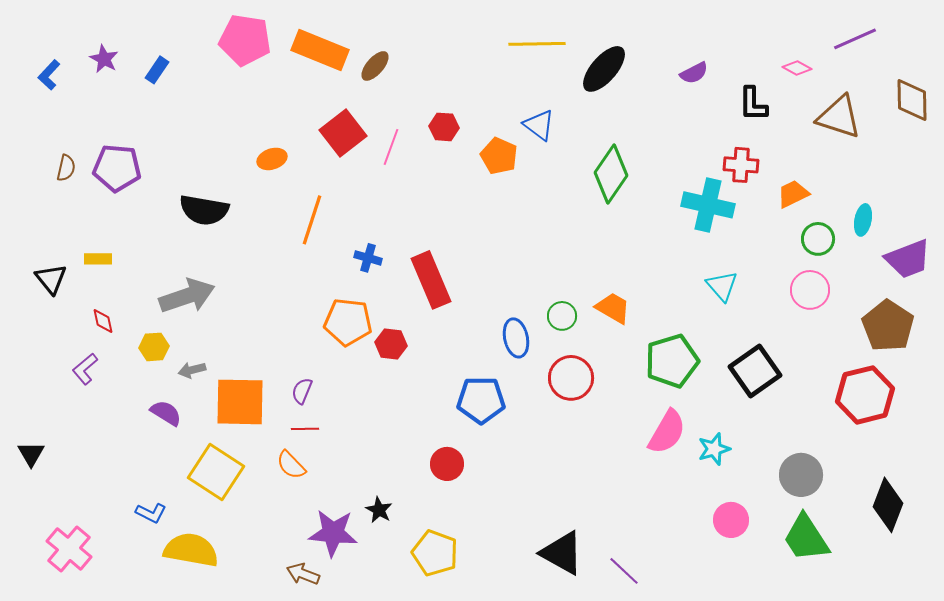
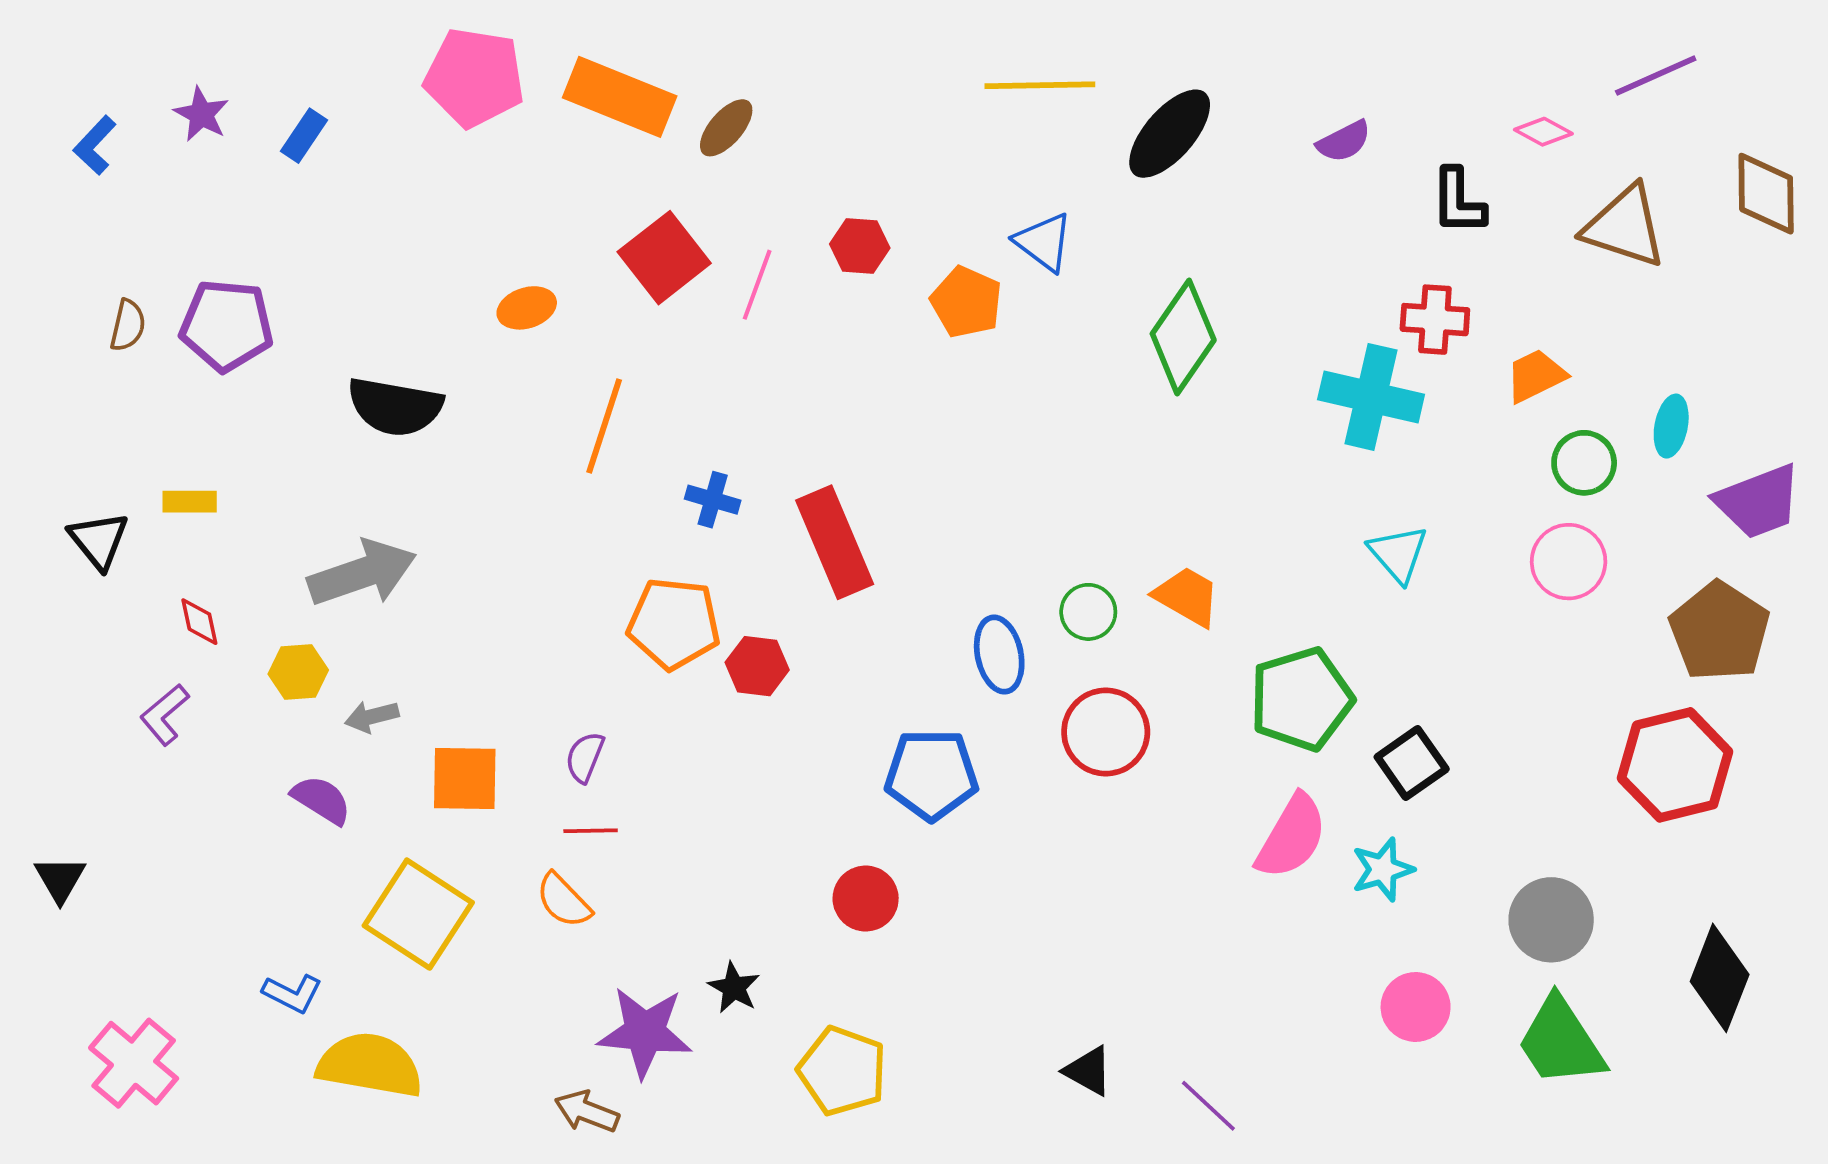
black square: (755, 371) -> (1412, 763), moved, size x0.7
orange square: (240, 402) -> (465, 778), size x0.7
black triangle: (562, 553) -> (1088, 1071), size x0.6

